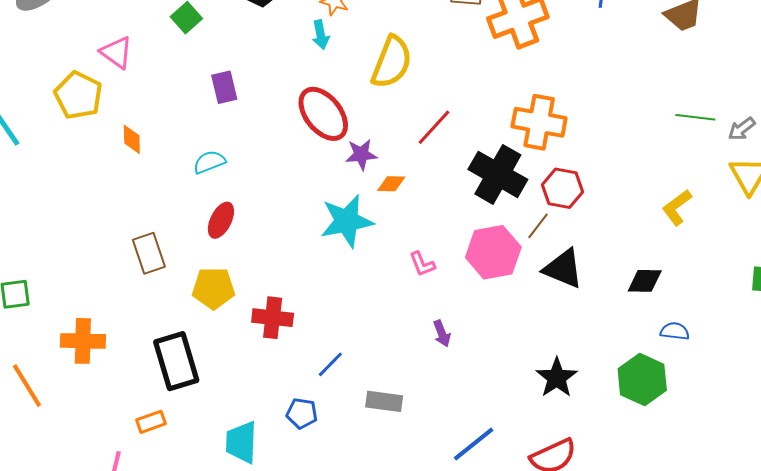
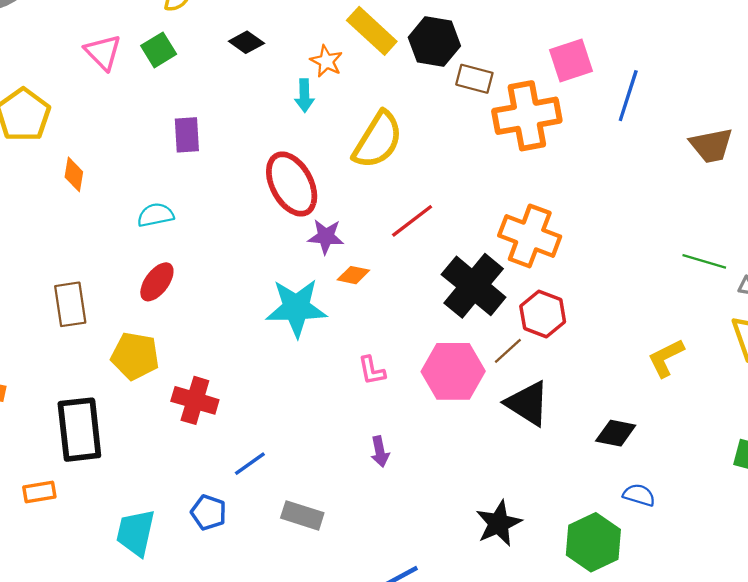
pink triangle: (116, 52) -> (103, 52), moved

